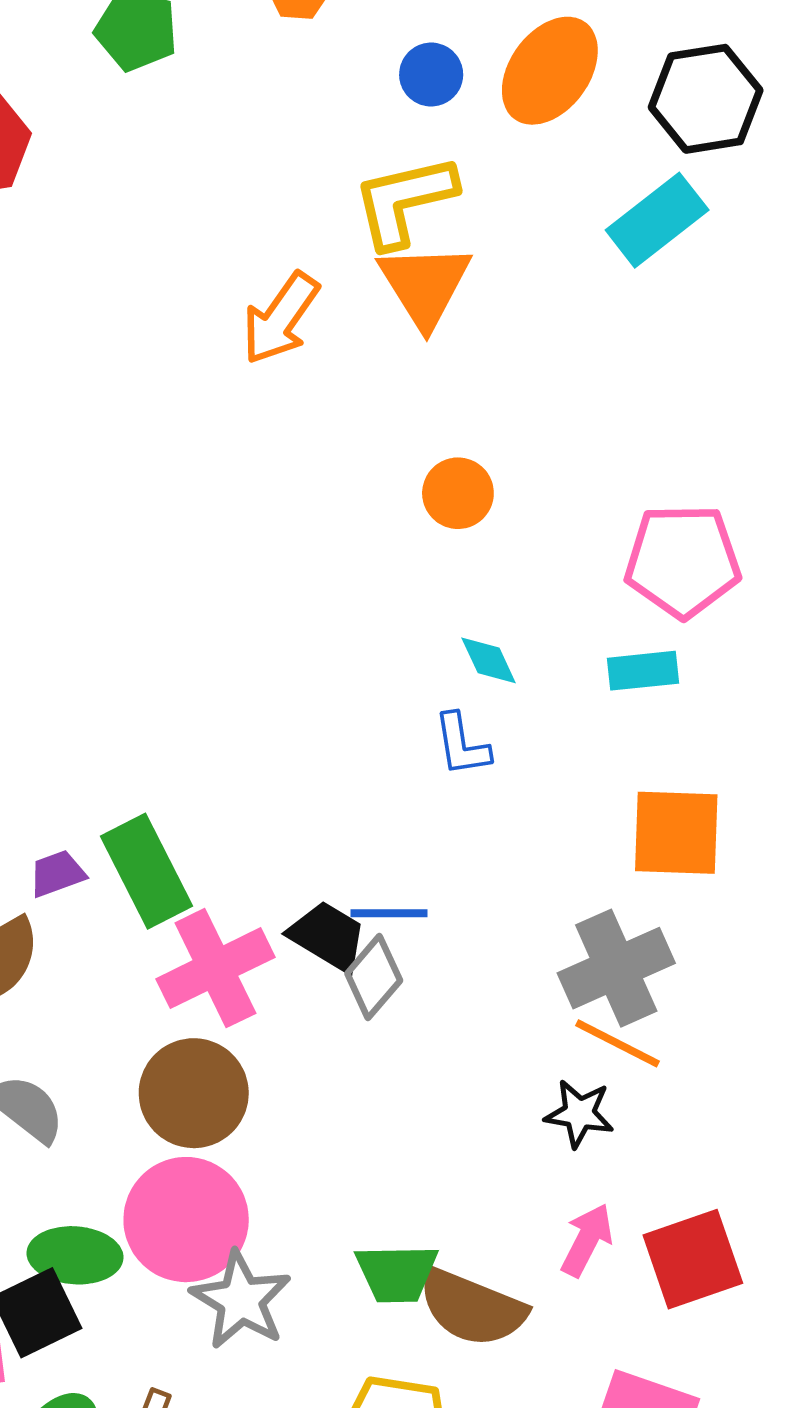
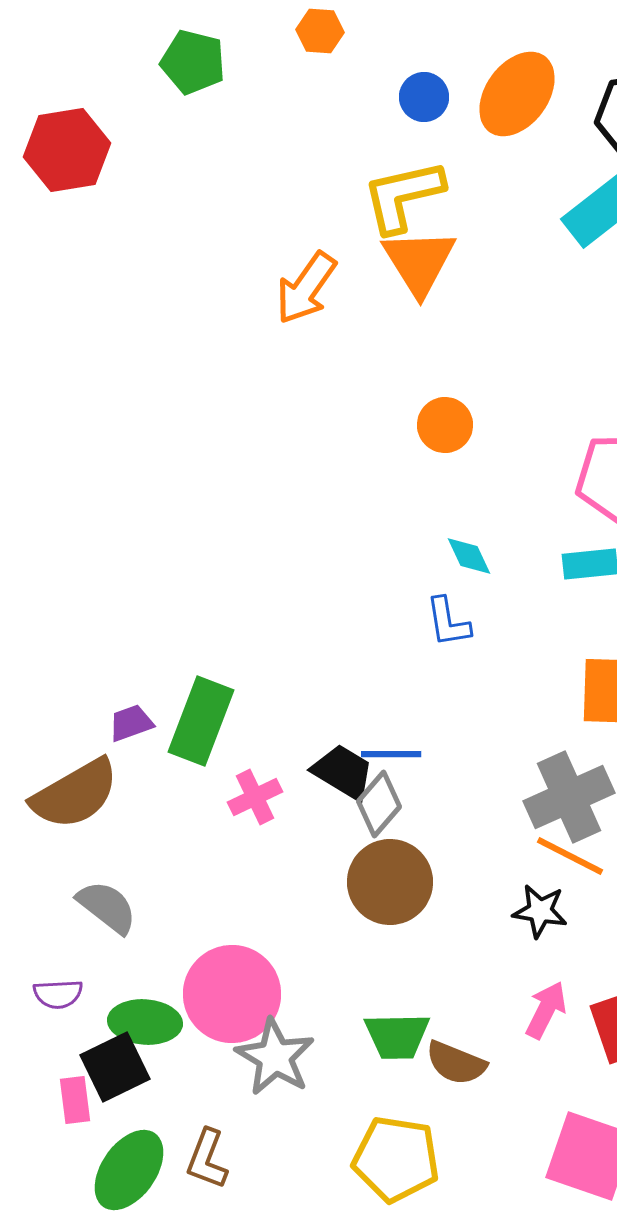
green rectangle: (146, 871) -> (201, 721), turned 48
pink cross: (215, 968) -> (255, 797), size x0.6
brown circle: (194, 1093) -> (390, 882), moved
brown semicircle: (472, 1308) -> (456, 1063), size x0.7

